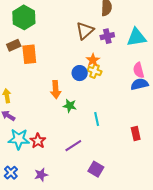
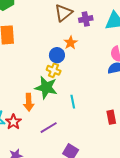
yellow cross: (95, 71) -> (54, 70), moved
orange arrow: (56, 90) -> (29, 102), moved
green star: (70, 106) -> (46, 88), size x1.6

